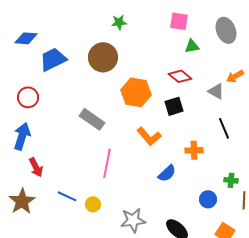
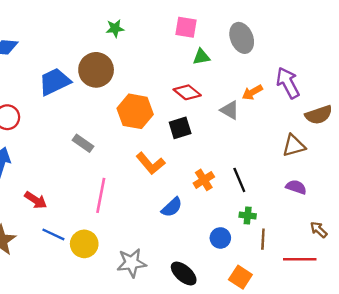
blue trapezoid: (53, 59) -> (55, 82), moved
gray rectangle: (92, 119) -> (83, 143), size x0.7
black line: (224, 128) -> (239, 180), moved
orange cross: (194, 150) -> (204, 180), turned -30
red arrow: (36, 167) -> (36, 200), moved, turned -30
yellow circle: (93, 204) -> (84, 244), size x1.5

